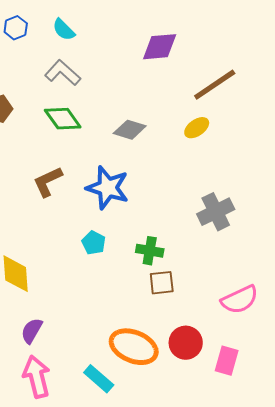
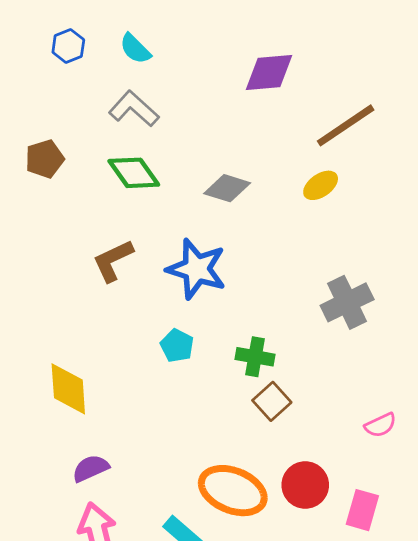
brown square: (162, 283) -> (272, 401), turned -36
pink semicircle: (240, 300) -> (380, 425), size x0.6
purple semicircle: (32, 331) -> (91, 468), turned 36

